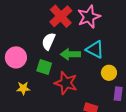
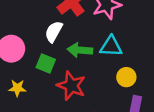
cyan triangle: (95, 49) -> (111, 46), turned -30

